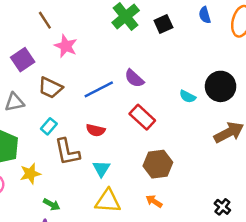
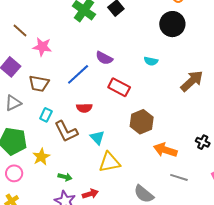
black circle: (221, 86) -> (172, 24), moved
orange arrow: (154, 201) -> (165, 150), moved, size x1.6

